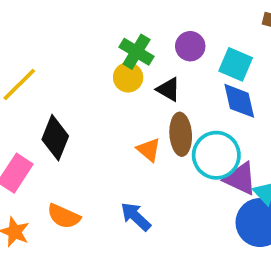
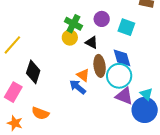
blue diamond: (239, 101) -> (122, 58), moved
purple triangle: (240, 179) -> (124, 96), moved
blue arrow: (136, 217) -> (78, 87), moved

